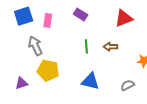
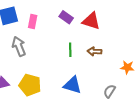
red triangle: (124, 18) -> (91, 21), moved, turned 36
yellow pentagon: (48, 70) -> (30, 85), moved
gray semicircle: (128, 85) -> (110, 91), turned -32

